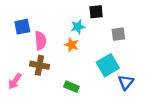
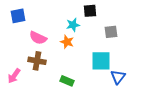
blue square: (22, 27) -> (18, 16), moved
pink semicircle: (40, 41) -> (38, 38), turned 120
cyan square: (108, 65) -> (101, 61), turned 30

